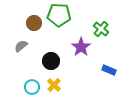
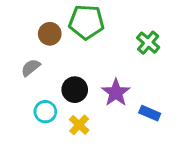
purple star: (81, 47) -> (116, 93), moved
blue rectangle: (109, 70) -> (150, 113), moved
cyan circle: (32, 87) -> (45, 112), moved

